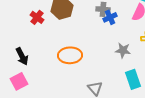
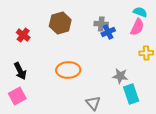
red cross: (37, 17) -> (23, 35), moved
gray star: (123, 50) -> (120, 76), moved

